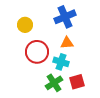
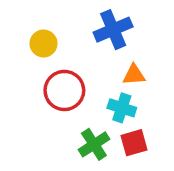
orange triangle: (67, 43) -> (134, 75), moved
cyan cross: (61, 62) -> (122, 108), moved

